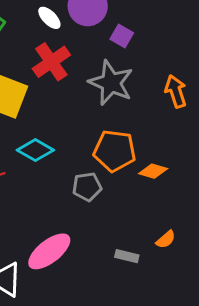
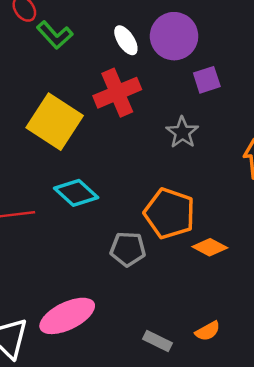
purple square: (122, 36) -> (207, 80), turned 30
gray star: (111, 83) -> (182, 132), size x0.6

